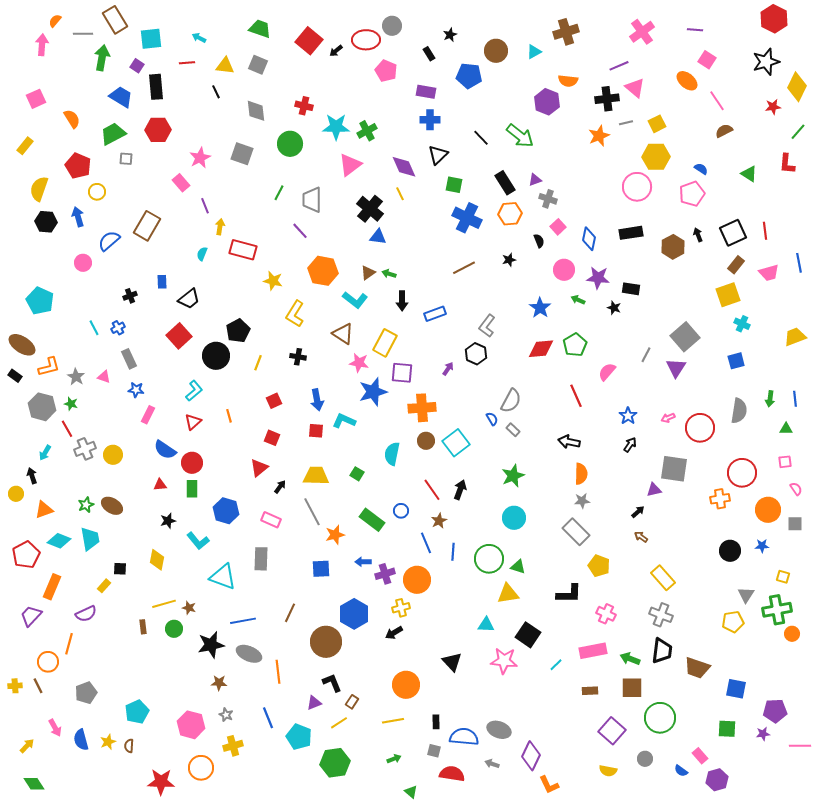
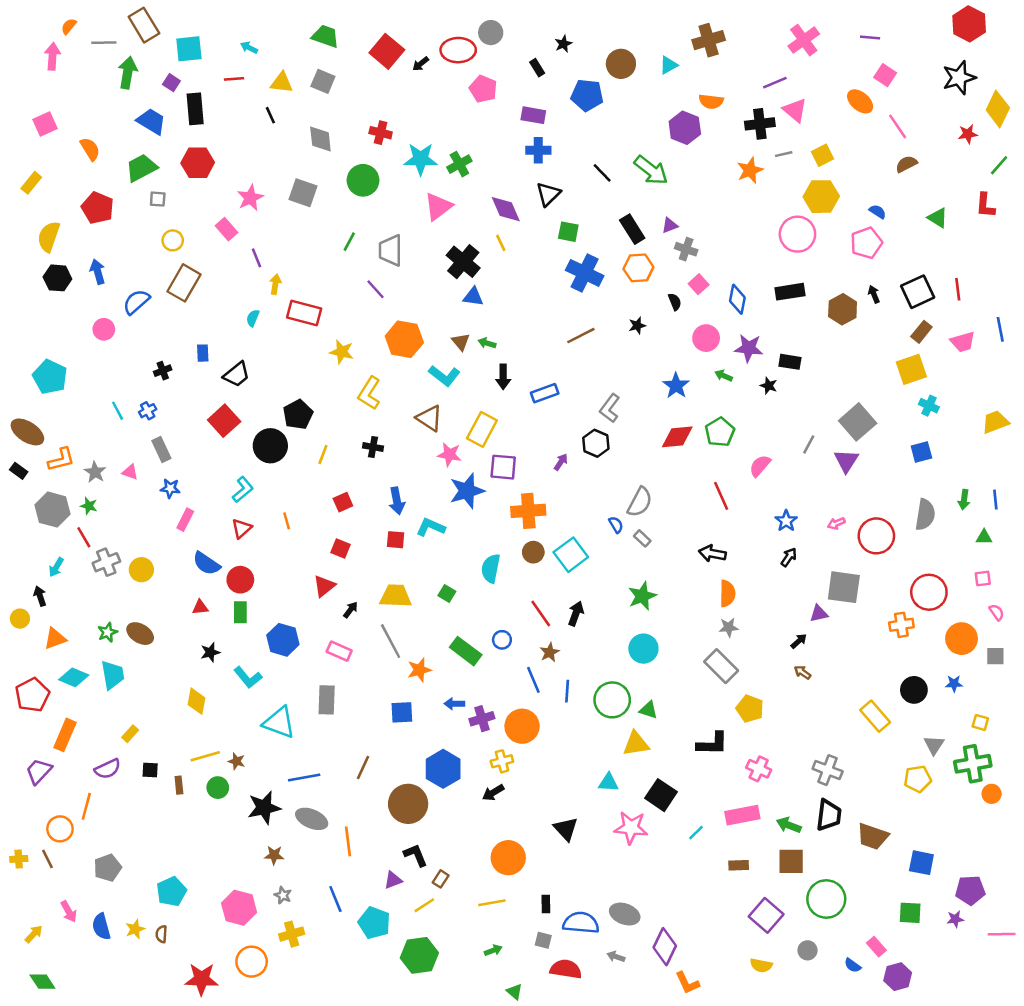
yellow circle: (97, 192) -> (173, 240), moved
brown triangle: (368, 273) -> (461, 342), turned -35
black square: (120, 569) -> (150, 770), moved
yellow rectangle: (663, 578) -> (875, 716), moved

